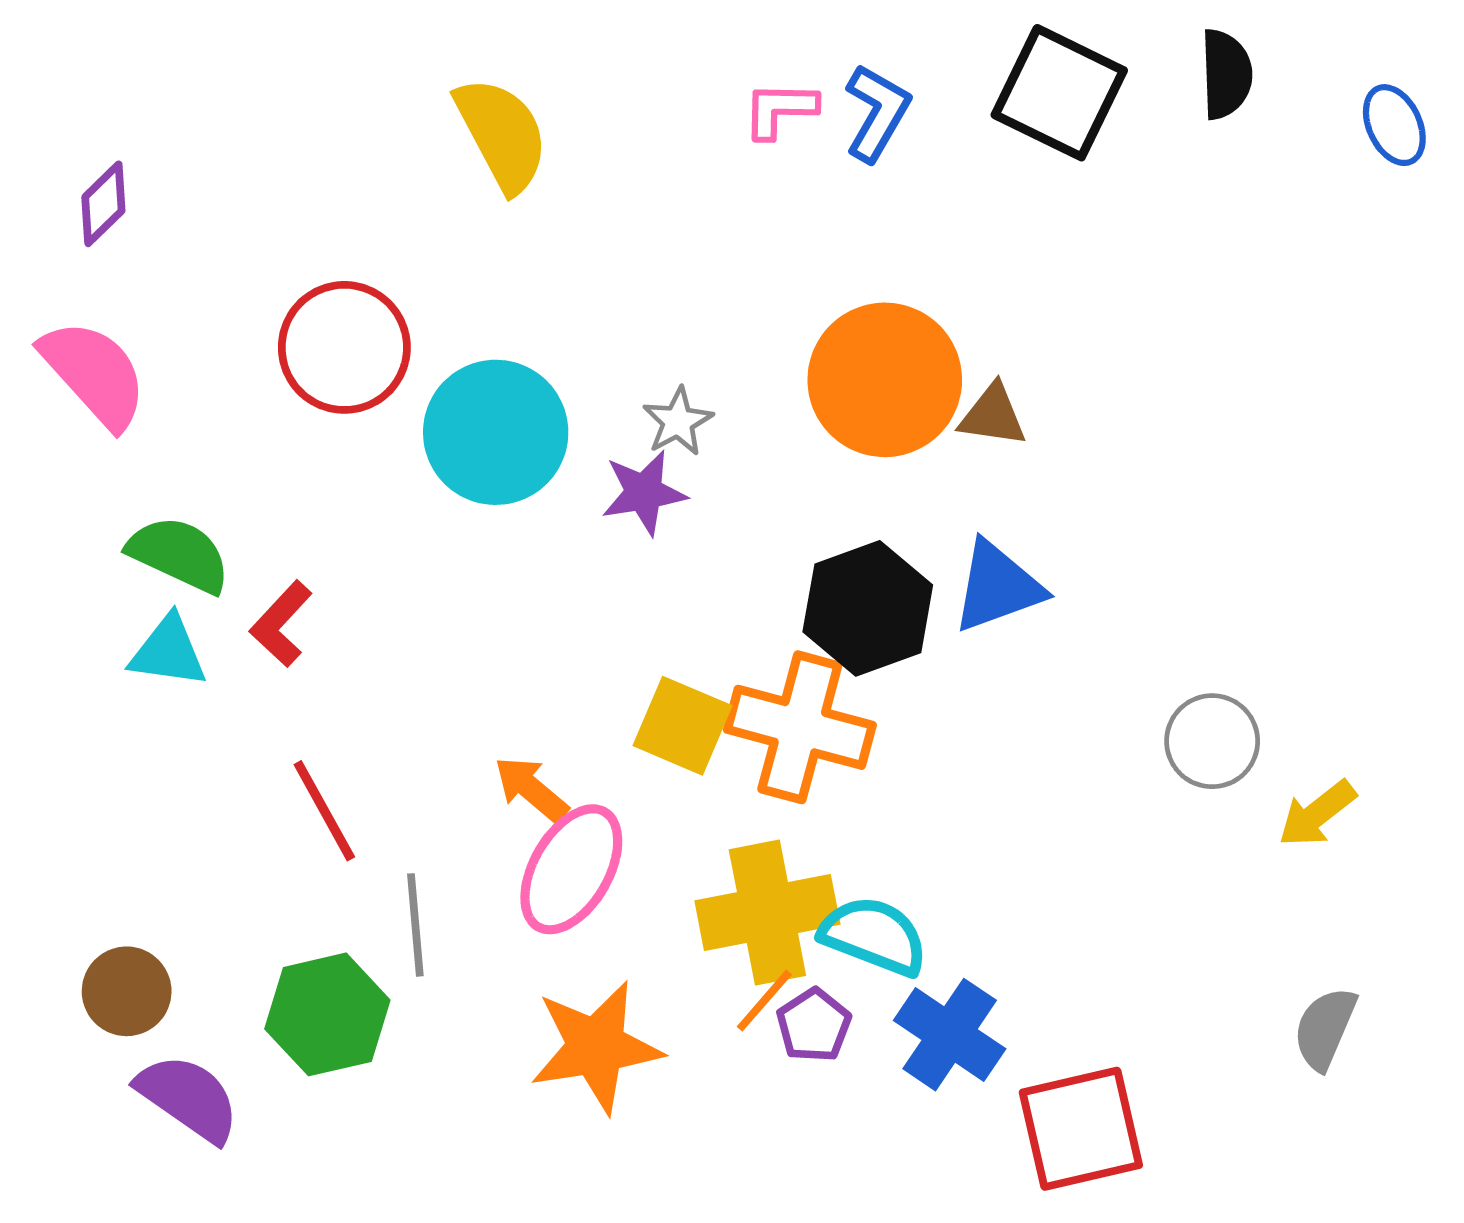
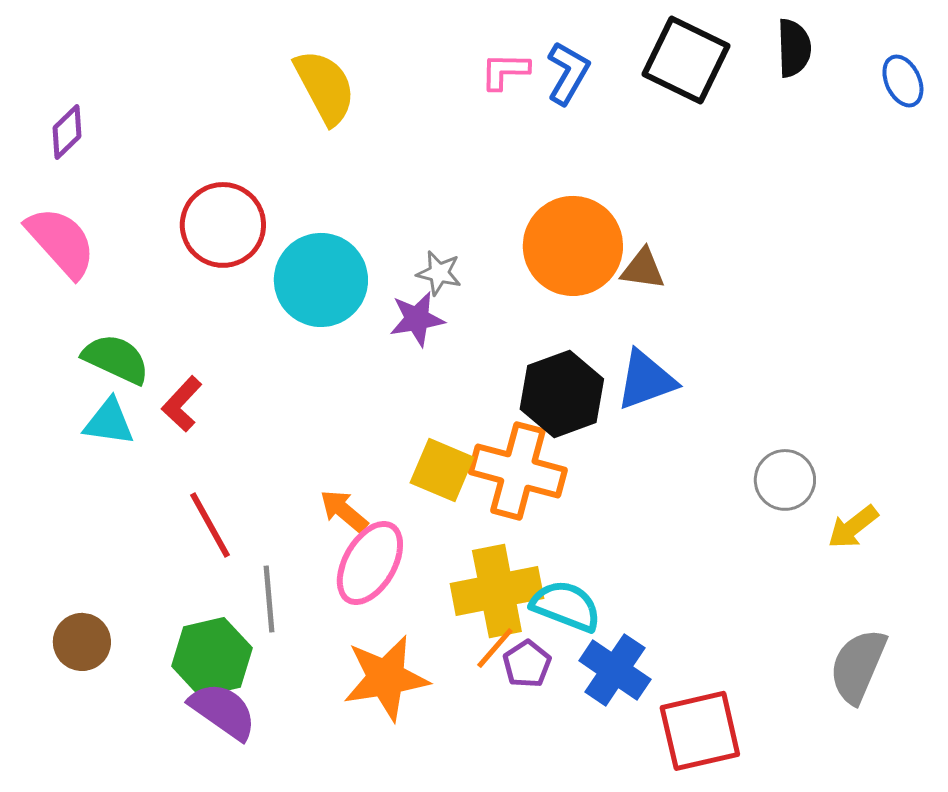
gray star: (678, 422) -> (439, 273), turned -30
gray semicircle: (1325, 1028) -> (858, 666), size x1.4
purple semicircle: (188, 1098) -> (223, 711), moved

